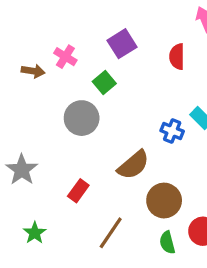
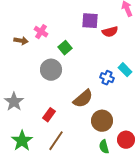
purple square: (122, 44) -> (90, 21), moved, turned 36
red semicircle: (177, 57) -> (110, 32), turned -105
green star: (35, 233) -> (22, 141), size x1.5
brown line: (111, 233) -> (56, 141), moved

